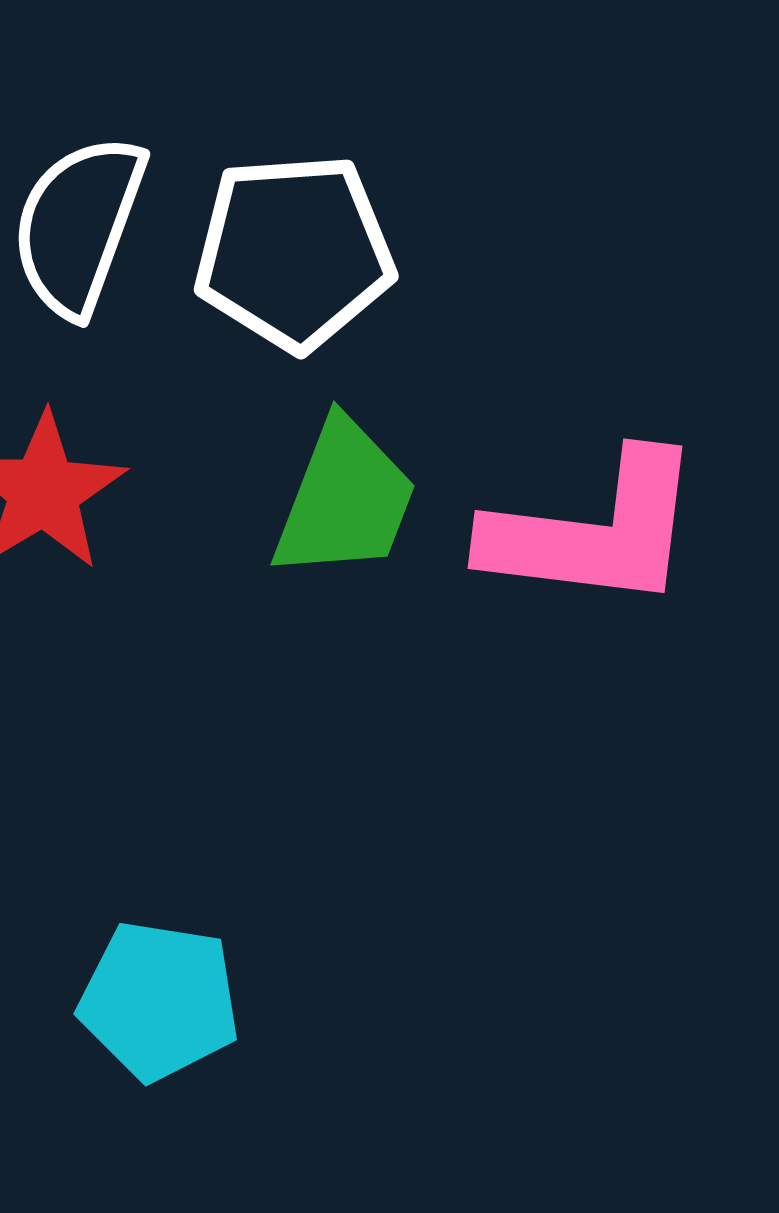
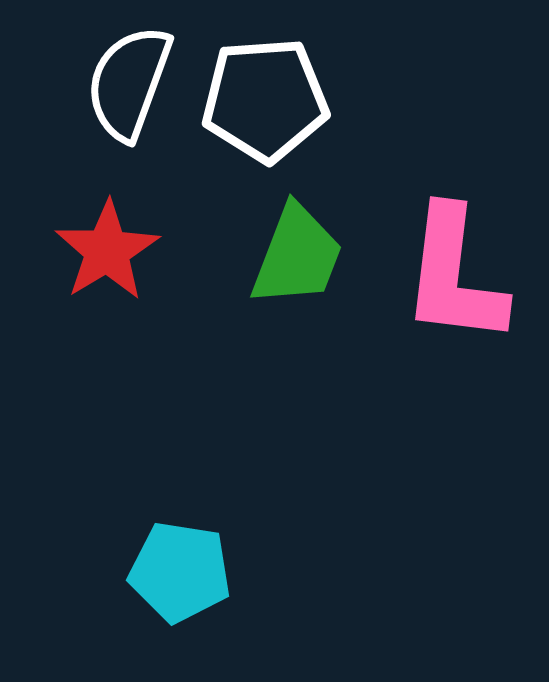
pink L-shape: (594, 531) -> (454, 276), turned 90

